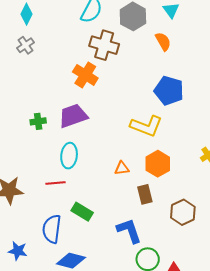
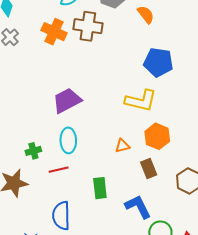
orange cross: (85, 75) -> (54, 32), moved
green cross: (38, 121) -> (33, 151), moved
green rectangle: (82, 212) -> (100, 188), moved, turned 60

